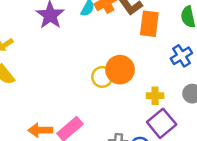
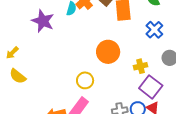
yellow circle: (102, 77) -> (85, 80), moved

